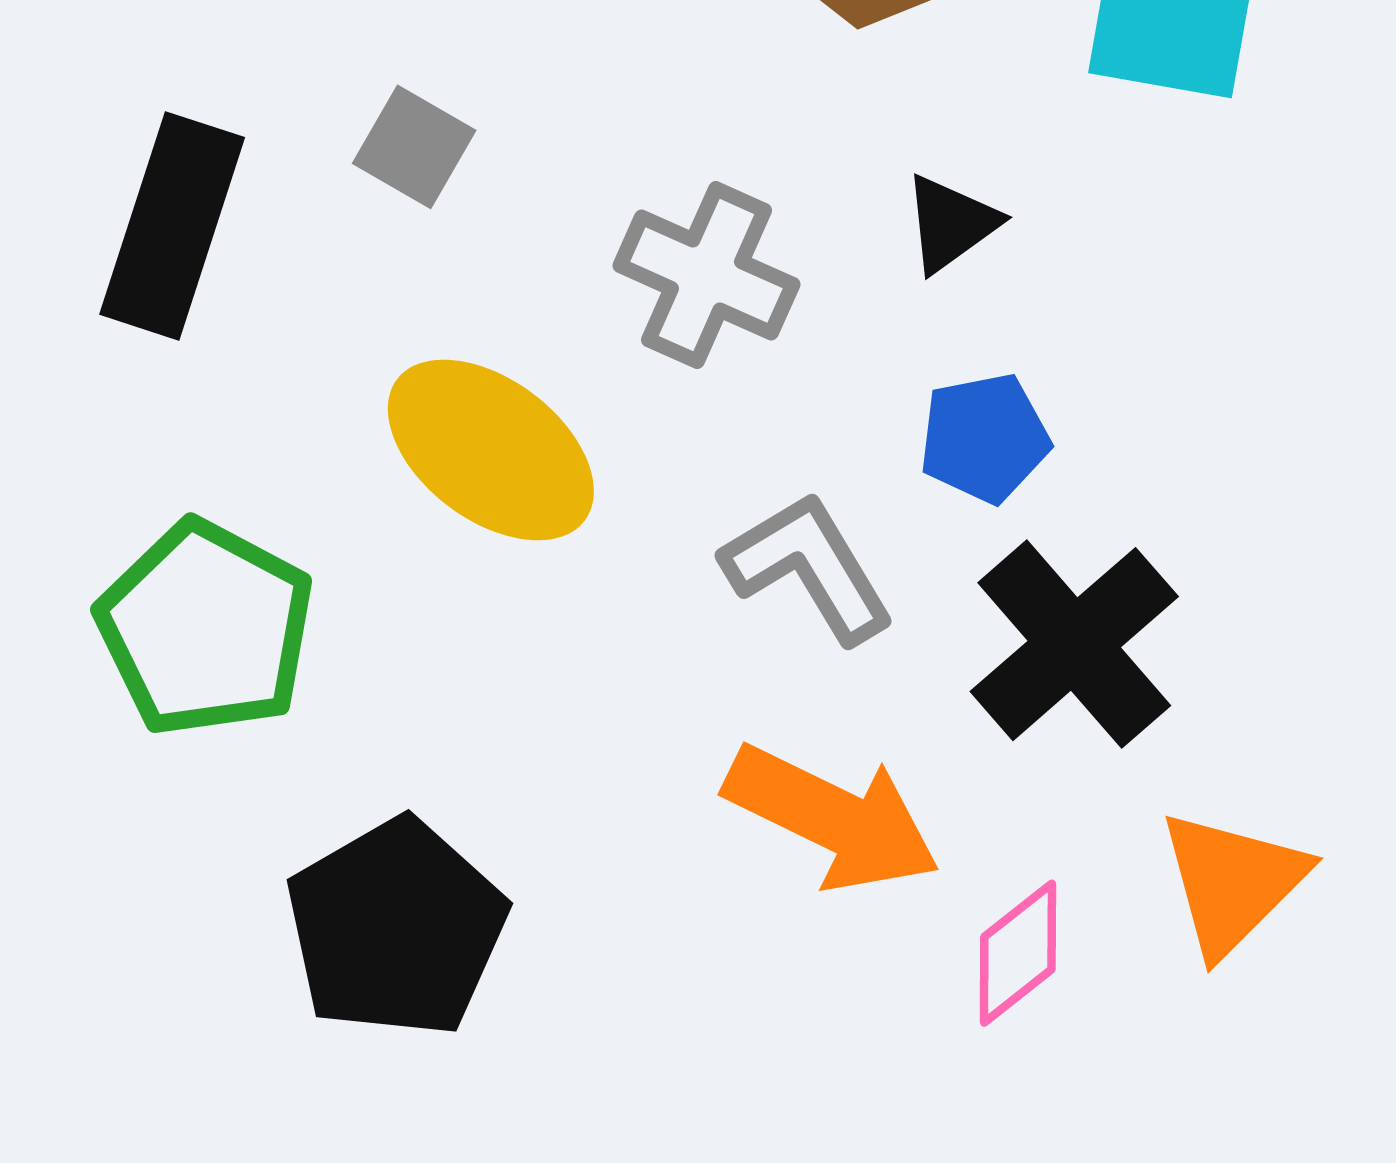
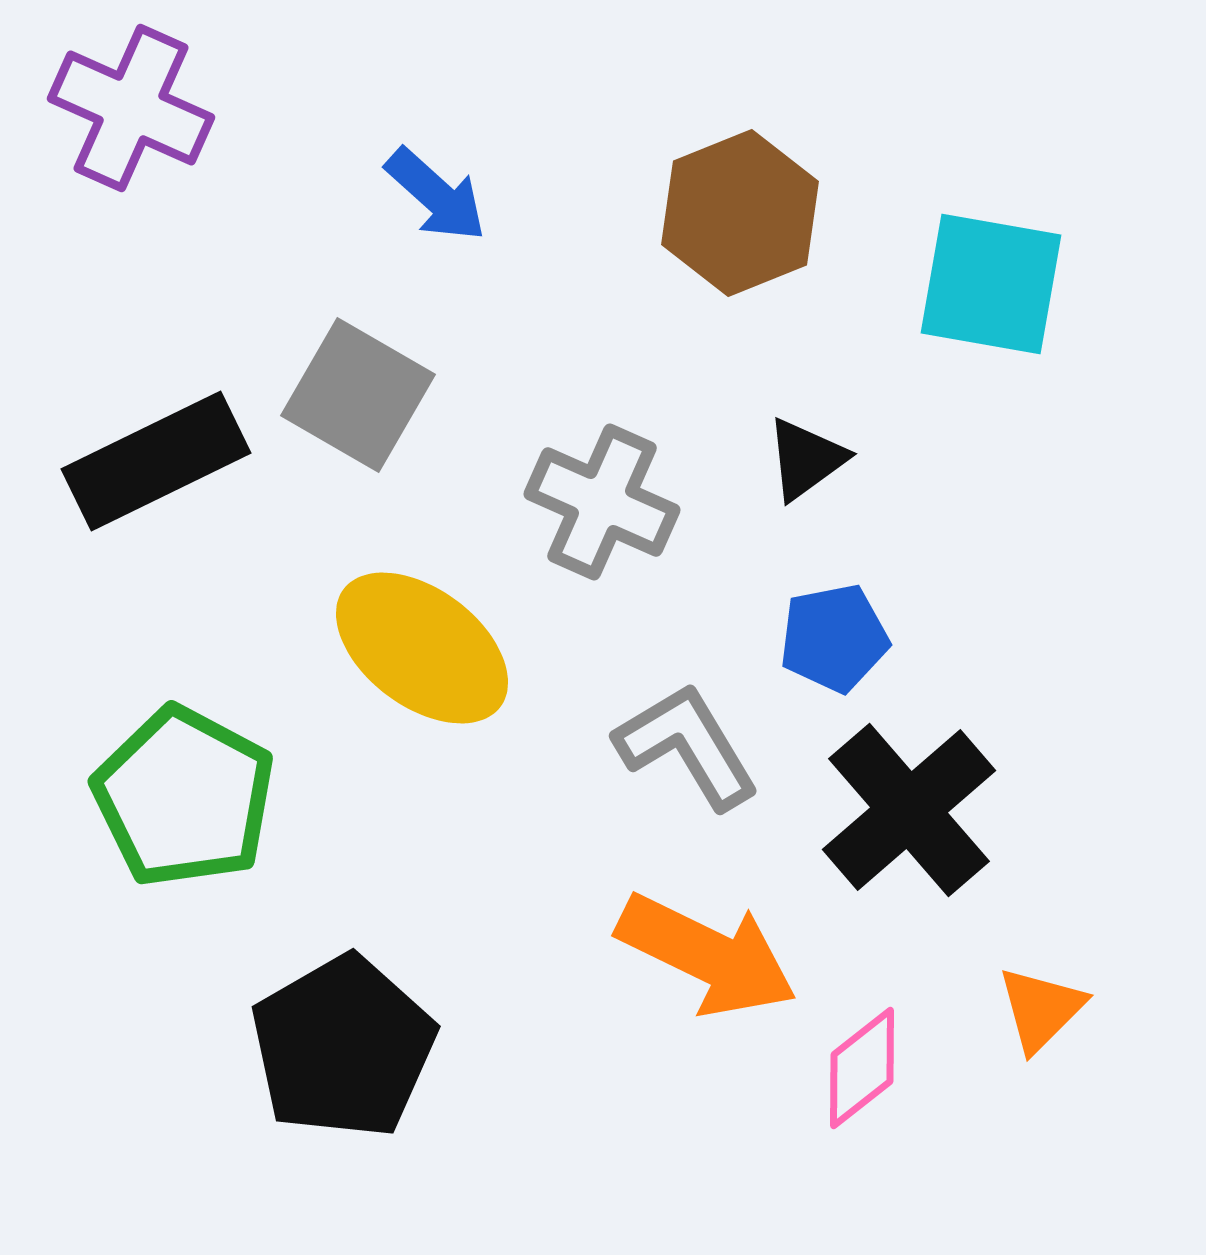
gray square: (414, 147) -> (358, 395), size x1.5
black rectangle: (172, 226) -> (156, 461), turned 46
orange triangle: (1232, 882) -> (1041, 1009), size x0.7

